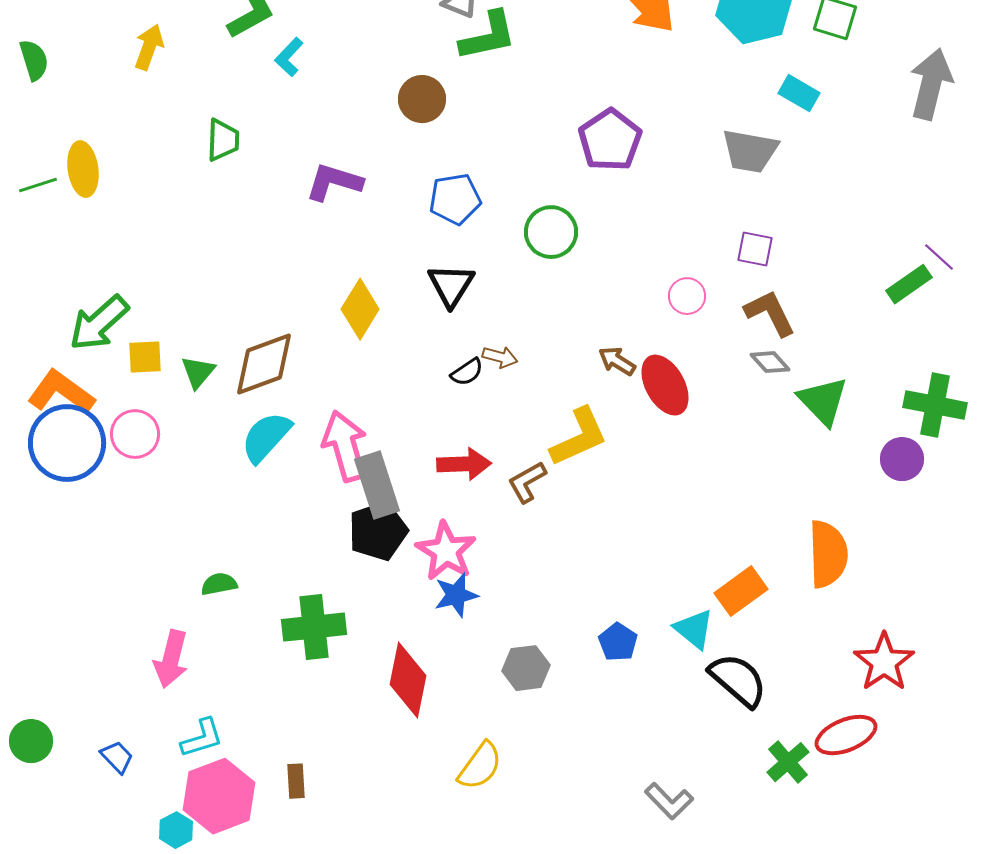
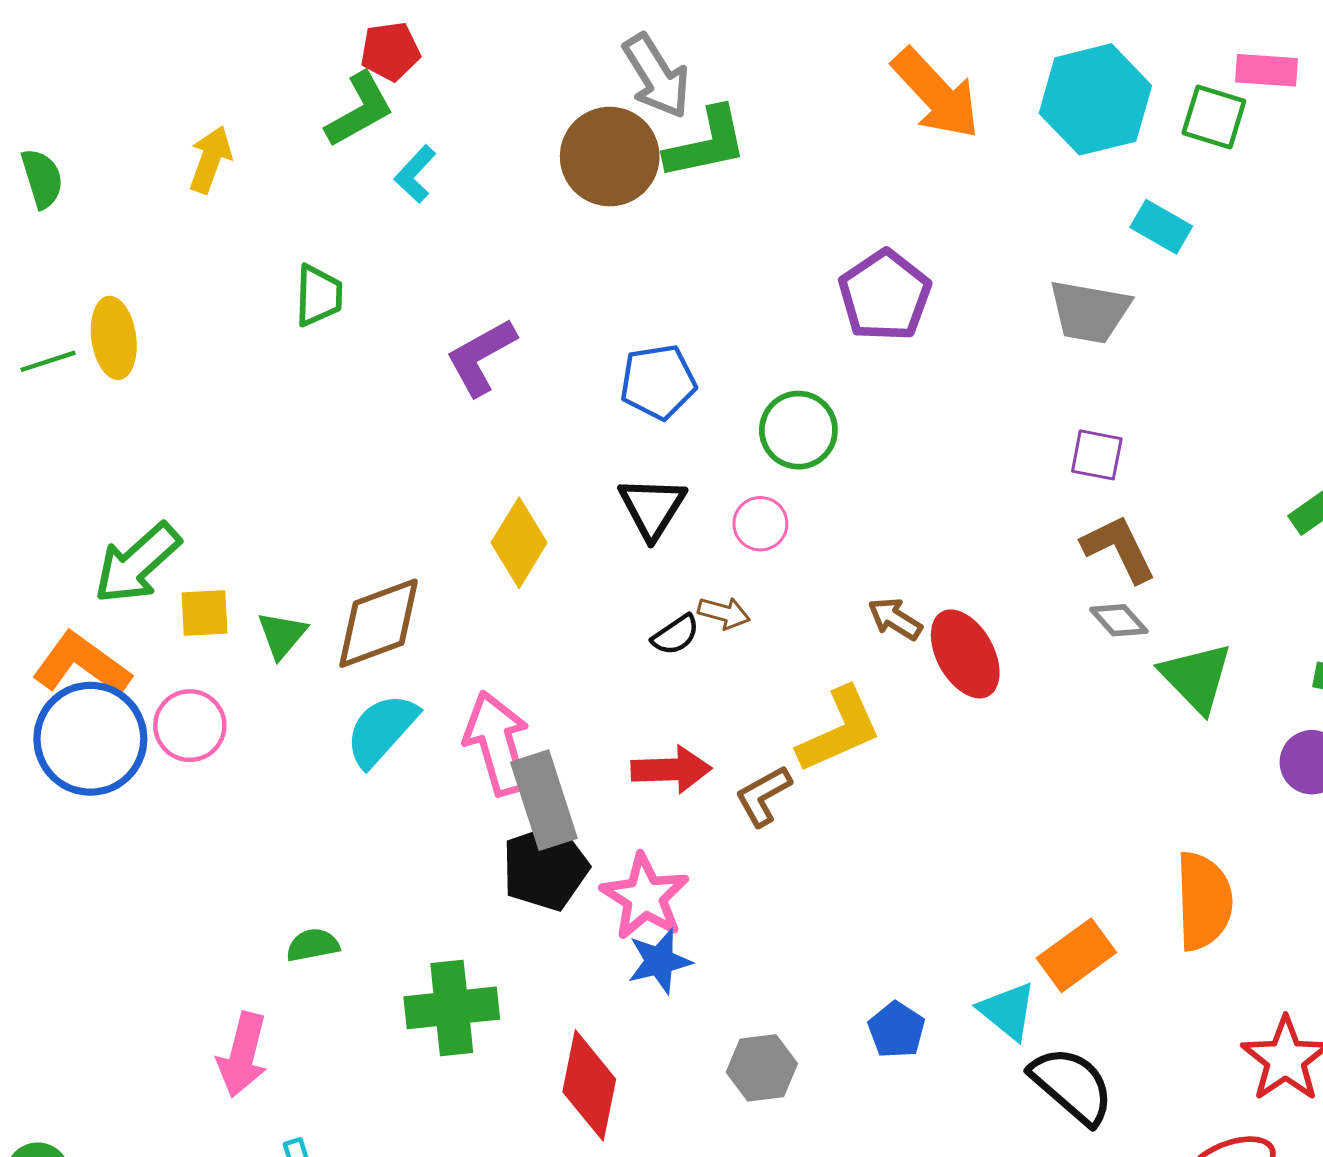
brown circle: (422, 99) -> (610, 157), moved, size x1.4
purple L-shape: (334, 182) -> (481, 357), turned -46
pink circle: (687, 296) -> (760, 524), moved

